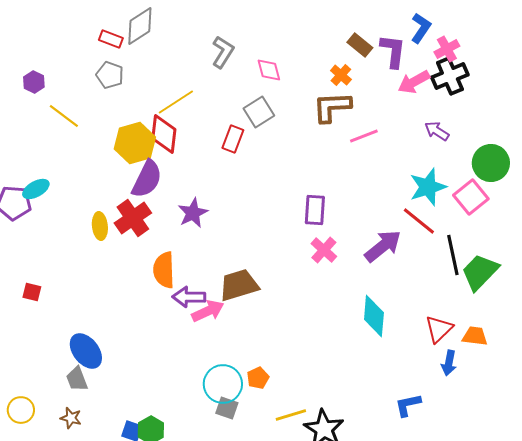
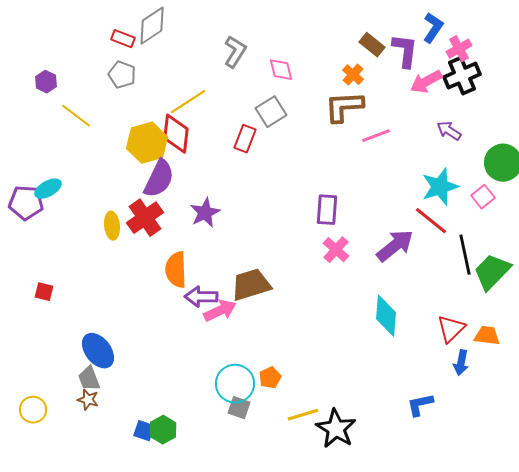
pink square: (471, 197) -> (483, 197), size x0.7
brown star: (71, 418) -> (88, 400), moved

